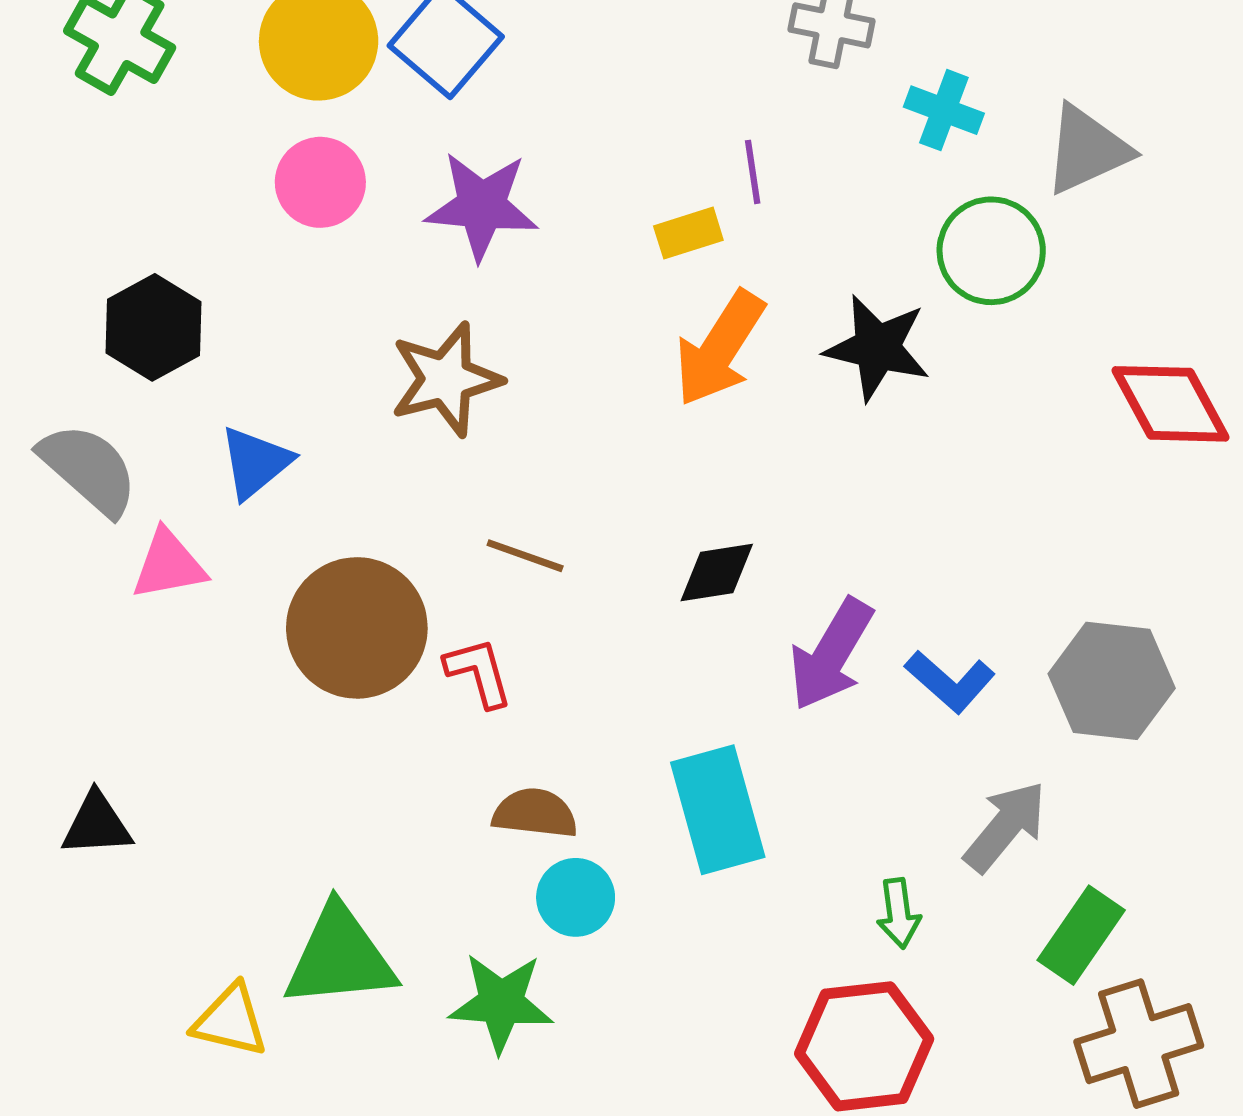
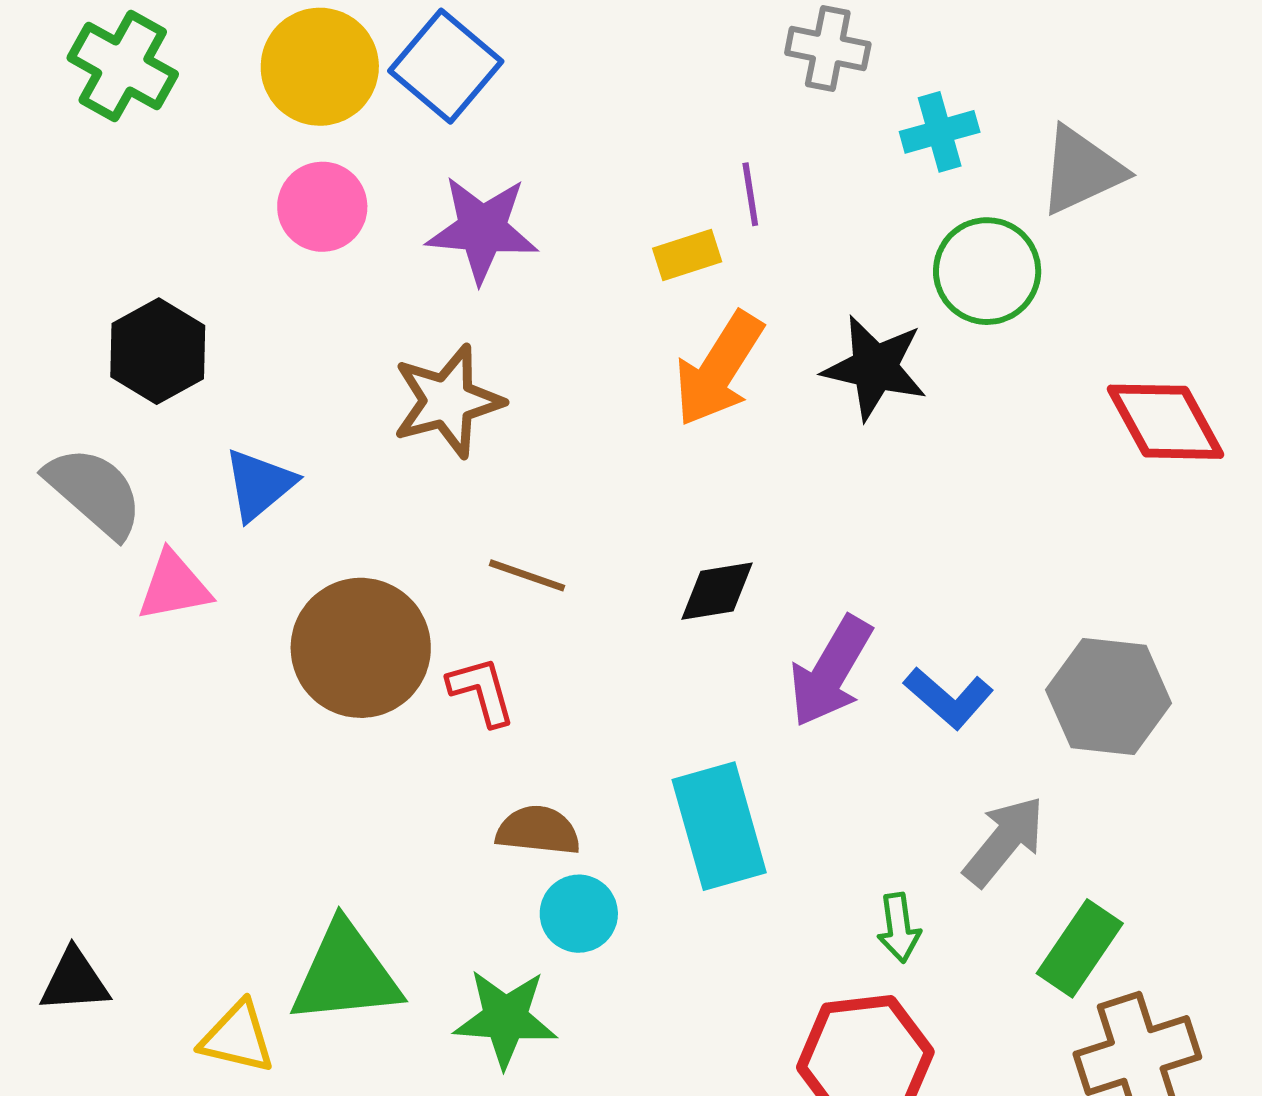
cyan cross: (944, 110) -> (940, 132), turned -36
black triangle: (97, 825) -> (75, 981), moved

